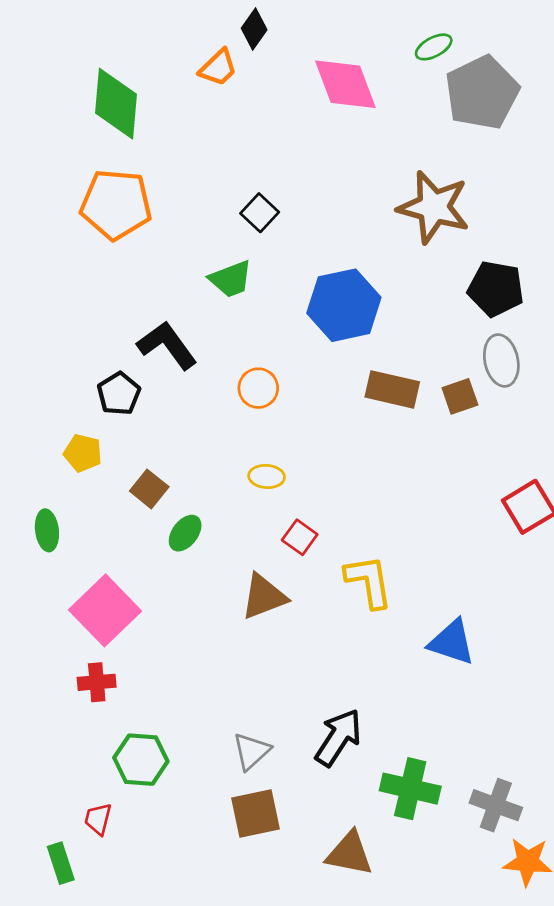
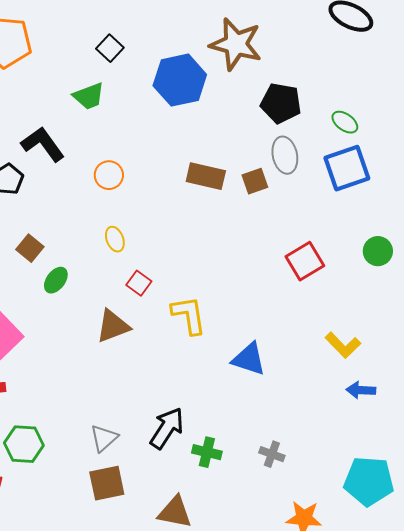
blue hexagon: (344, 305) -> (180, 80), moved
yellow ellipse: (267, 476) -> (115, 239), turned 65
green cross: (410, 789) -> (207, 452), moved, size x0.7
gray cross: (496, 805) -> (272, 454), moved, size x0.7

